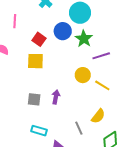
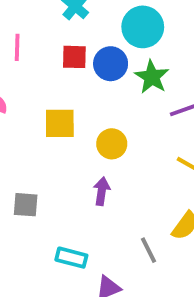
red square: (39, 39) -> (74, 57), moved, turned -32
yellow circle: (83, 75) -> (112, 144), moved
gray square: (34, 99) -> (26, 205), moved

